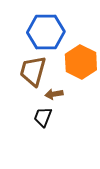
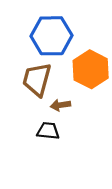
black trapezoid: (43, 117) -> (48, 131), turned 75

